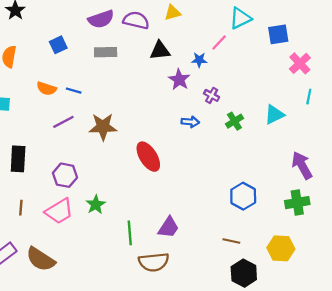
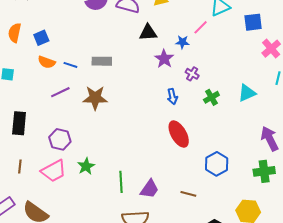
blue square: (58, 45) -> (41, 38), moved
gray rectangle: (106, 52) -> (102, 61), moved
blue arrow: (190, 122) -> (172, 96), turned 70
red ellipse: (148, 157) -> (179, 134), moved
green line: (130, 233) -> (121, 182), moved
brown line: (231, 241) -> (188, 194), moved

